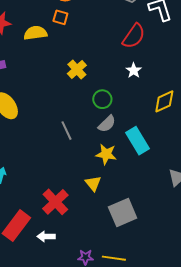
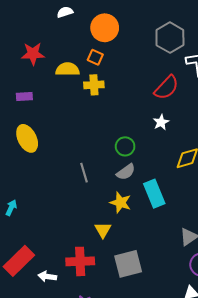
yellow cross: (77, 69) -> (94, 85), moved, turned 30
red cross: (55, 202) -> (80, 261), moved, turned 32

